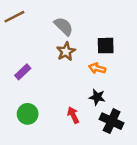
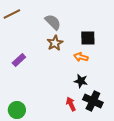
green circle: (28, 114) -> (17, 110), moved
red arrow: (73, 115) -> (71, 104), moved

